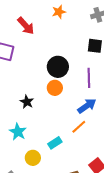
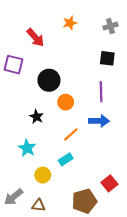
black circle: (58, 67) -> (49, 80), moved
blue arrow: (87, 106) -> (99, 121), turned 36
orange line: (79, 127) -> (71, 134), moved

